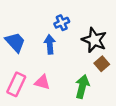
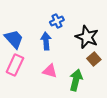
pink triangle: (42, 82) -> (50, 71), moved
pink rectangle: (16, 84) -> (15, 65), moved

